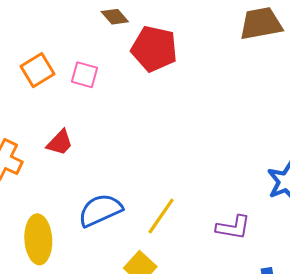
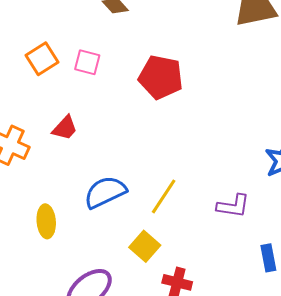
red pentagon: (154, 49) -> (161, 77), moved
yellow ellipse: (38, 239) -> (46, 221), size x0.7

